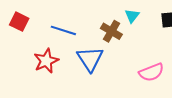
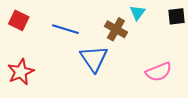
red star: (46, 61) -> (21, 72), moved

